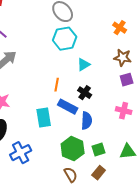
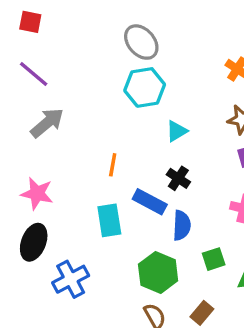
orange line: (57, 85) -> (113, 165), moved
green square: (99, 150) -> (214, 259), moved

